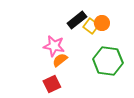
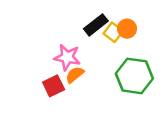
red square: (52, 84) -> (54, 86), moved

